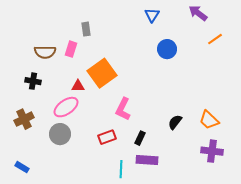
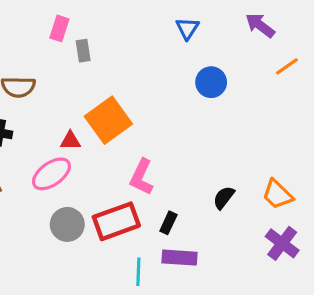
pink rectangle: (71, 49) -> (59, 28), moved
gray circle: (60, 134) -> (67, 224), moved
red rectangle: (107, 137) -> (116, 221), size x1.6
purple cross: (212, 151) -> (282, 243), turned 30

